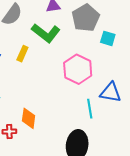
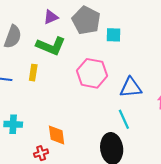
cyan line: (90, 109) -> (124, 119), moved

